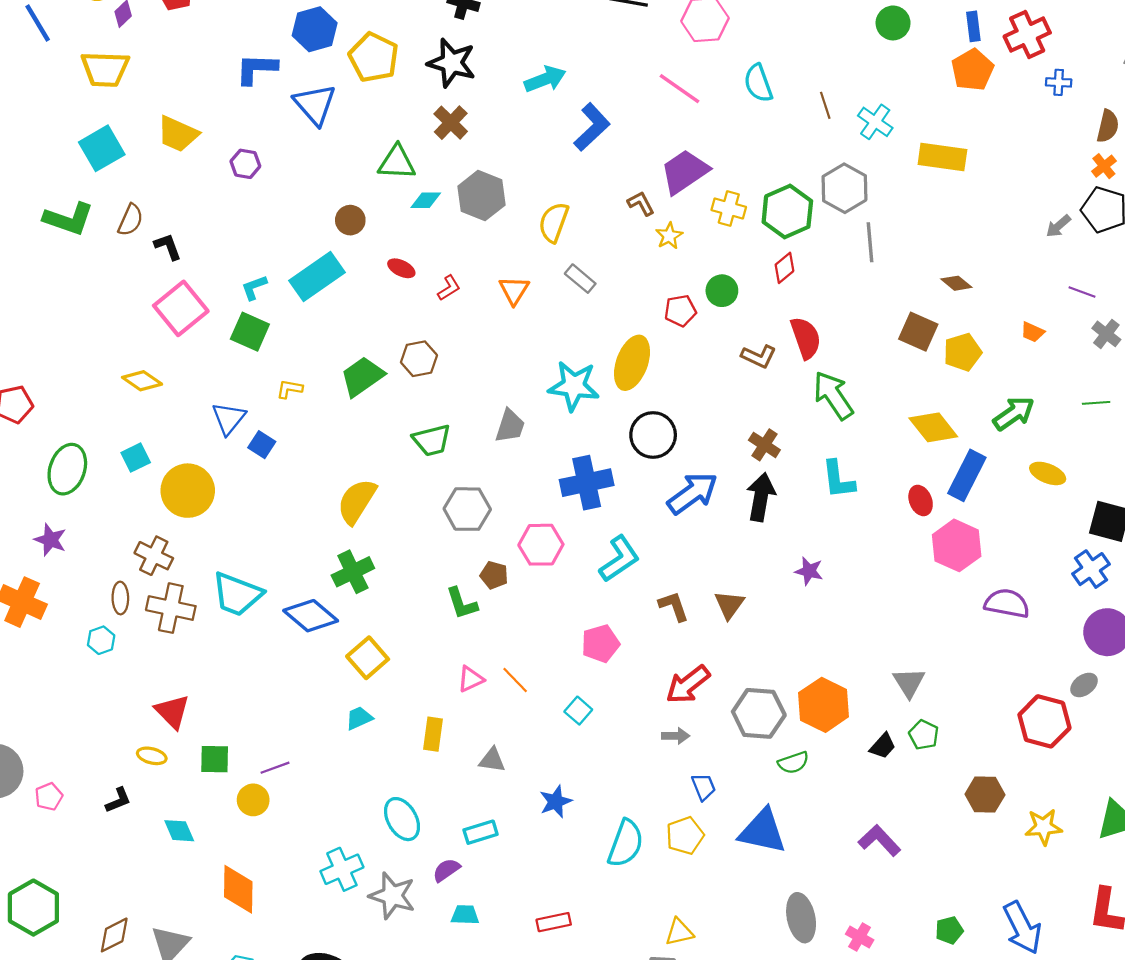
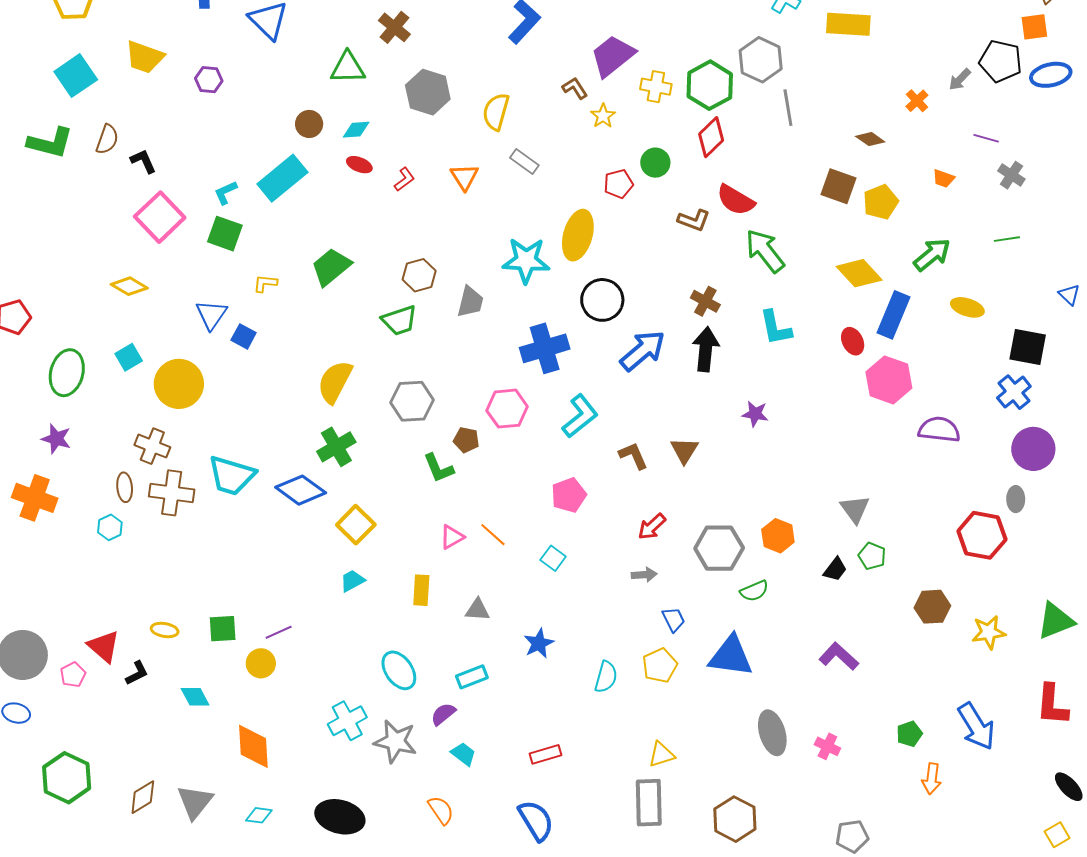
orange cross: (1104, 166) -> (917, 101), moved
cyan diamond: (426, 200) -> (356, 130), moved
red diamond: (784, 268) -> (711, 137), size x1.4
red semicircle: (806, 338) -> (736, 200), turned 144
brown hexagon: (419, 359) -> (419, 275), moved
gray hexagon: (467, 509) -> (412, 401), moved
red arrow: (688, 684) -> (652, 527), size x0.7
gray ellipse: (1084, 685) -> (1016, 499), turned -50
orange hexagon: (824, 705) -> (778, 536), size x0.7
red triangle: (172, 712) -> (104, 646), moved
cyan semicircle: (626, 843) -> (606, 677), size x0.7
cyan trapezoid: (465, 915) -> (463, 754), turned 40

